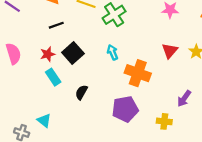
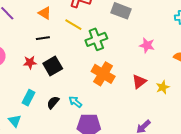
cyan arrow: (113, 52) -> (75, 102), moved, turned -40
orange cross: (138, 73) -> (103, 74), moved
cyan rectangle: (53, 77) -> (28, 98), moved, turned 49

